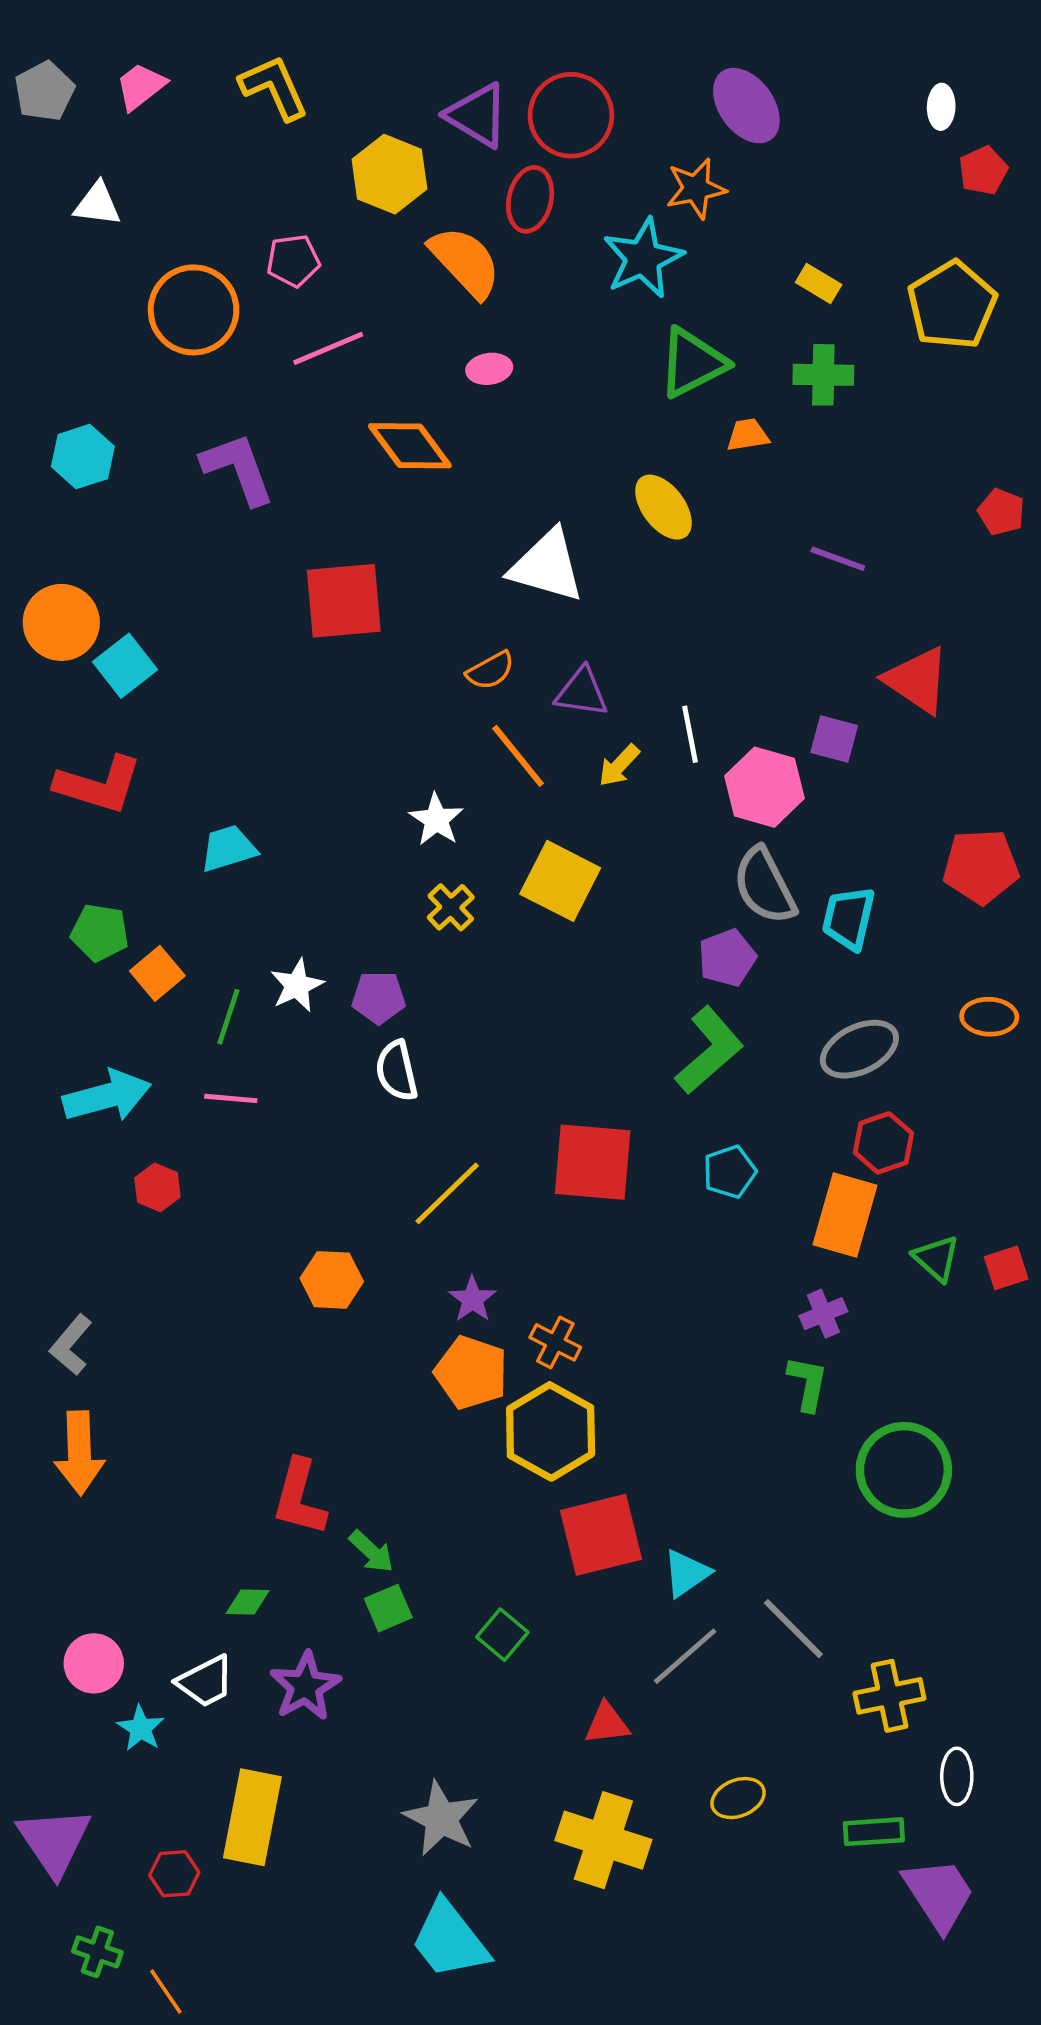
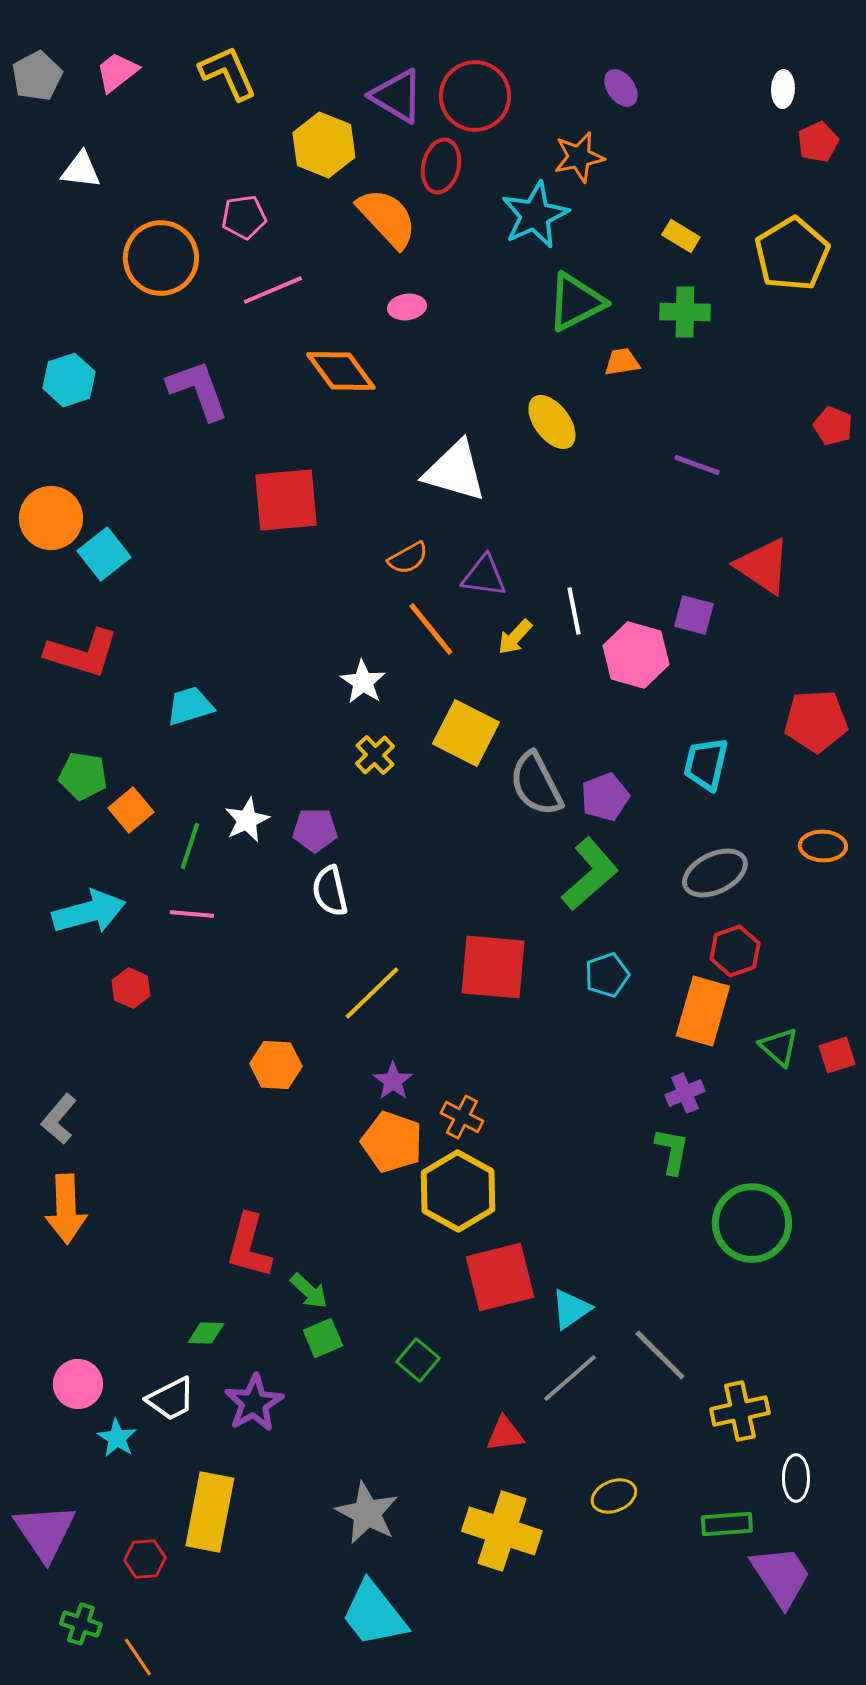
purple ellipse: (746, 106) -> (621, 88), size x0.6
gray semicircle: (764, 886) -> (536, 784), moved

